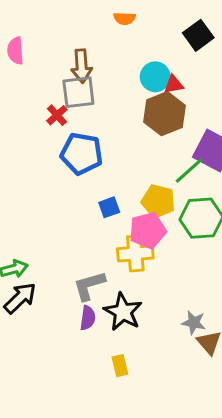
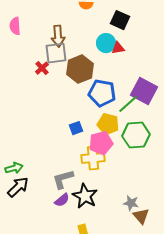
black square: (198, 35) -> (120, 20), moved, turned -30
brown hexagon: (164, 114) -> (80, 69), moved
blue pentagon: (82, 154) -> (102, 93), moved
purple semicircle: (88, 318) -> (62, 200), turned 42

